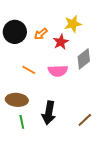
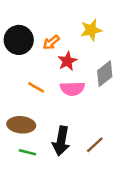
red star: (61, 42) -> (67, 61), moved
brown line: (85, 120) -> (95, 145), moved
green line: (22, 122) -> (27, 152), turned -64

